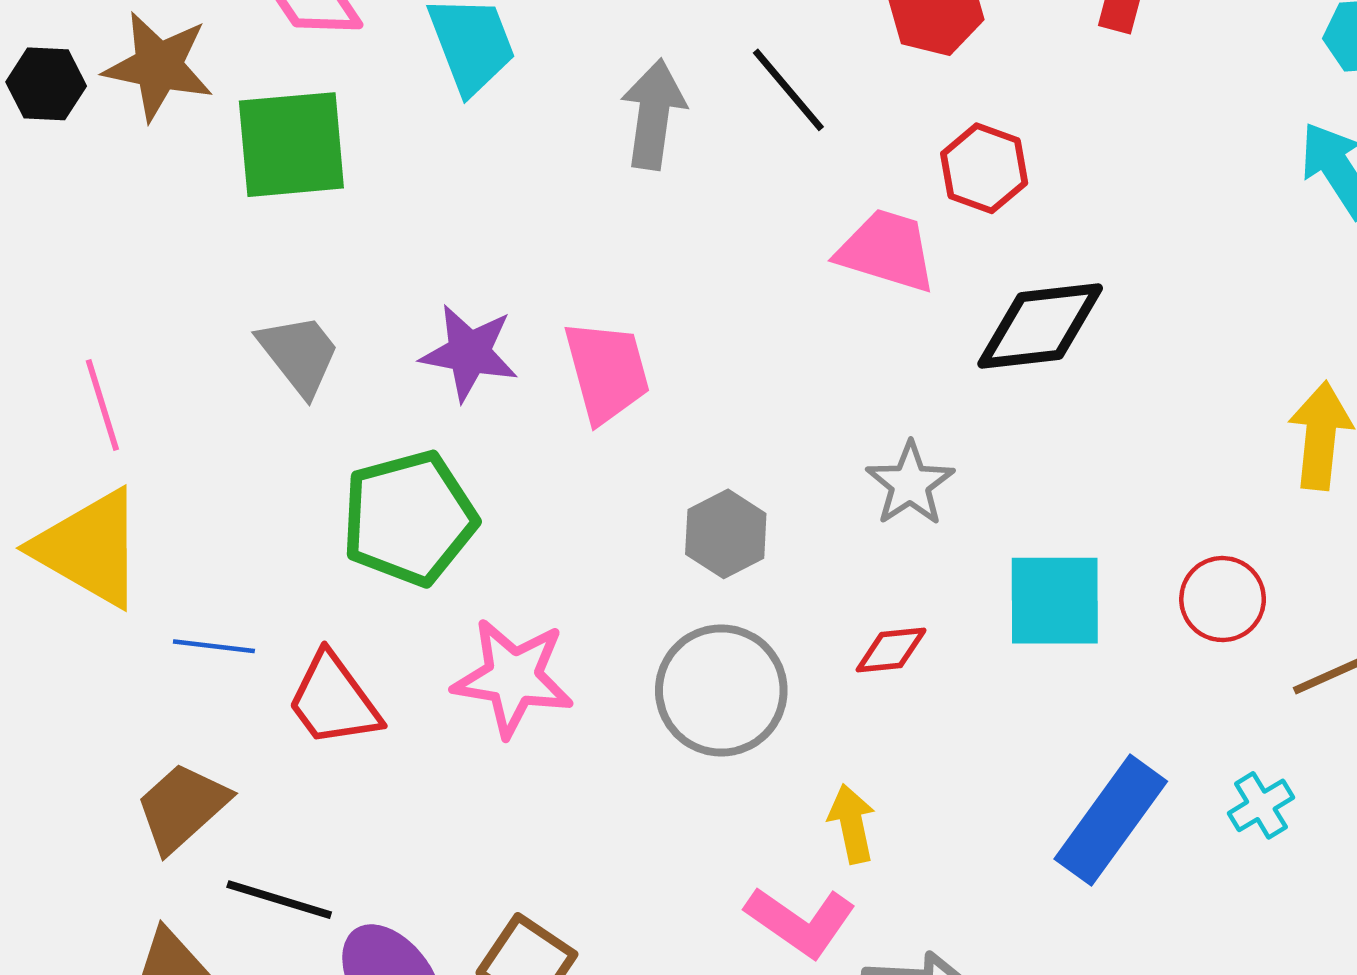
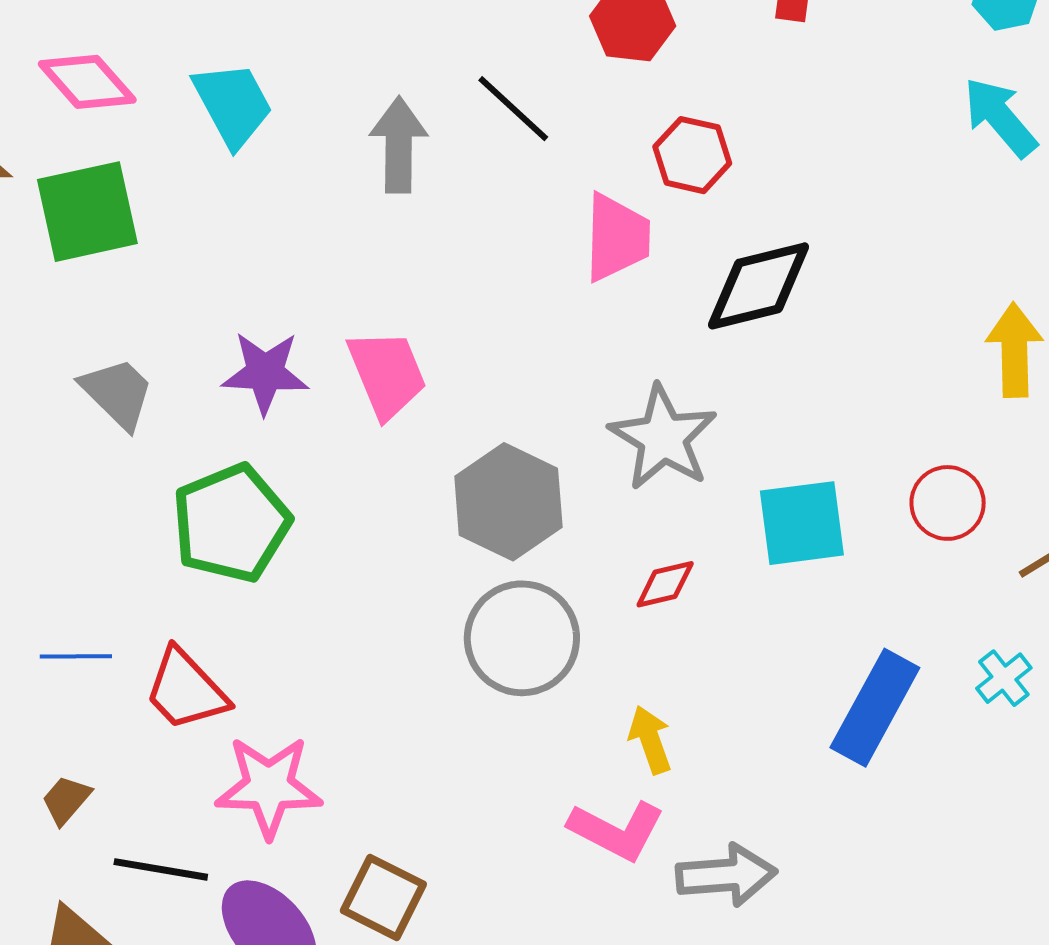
pink trapezoid: (887, 251) -> (617, 237), turned 82
gray star: (910, 484) -> (663, 438), size x1.4
gray hexagon: (726, 534) -> (508, 502), size x1.5
pink star: (513, 678) -> (269, 787), moved
brown trapezoid: (182, 807) -> (66, 800), size x0.6

